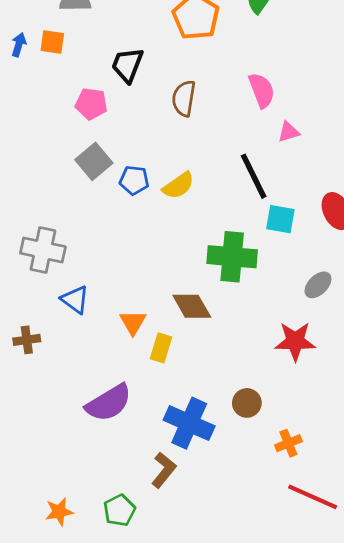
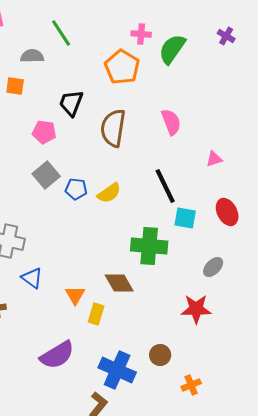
brown semicircle: (184, 98) -> (113, 128), size x1.4
pink triangle: (288, 132) -> (214, 159), moved

